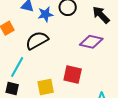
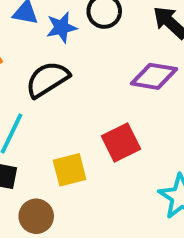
red square: (73, 75) -> (121, 143), turned -36

